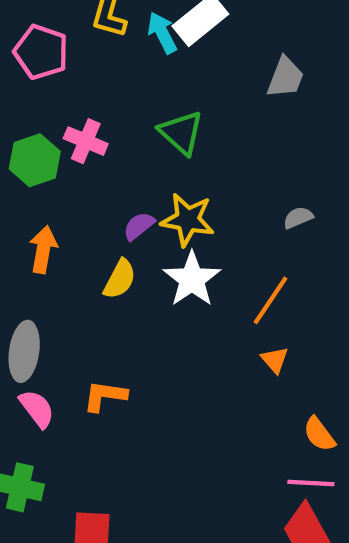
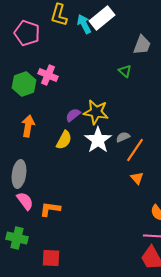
green triangle: (181, 133) -> (125, 71), moved, size x0.6
gray semicircle: (298, 218) -> (123, 137), moved
orange L-shape: (105, 396) -> (50, 209), moved

